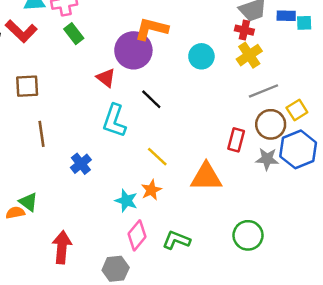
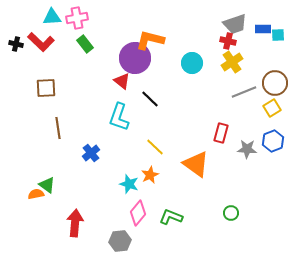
red triangle: (106, 78) -> (122, 81), moved
brown circle: (271, 124) -> (275, 83), moved
blue hexagon: (298, 149) -> (273, 141), size x0.7
orange triangle: (206, 177) -> (196, 164), turned 36
green circle: (248, 235) -> (231, 213), size x0.6

